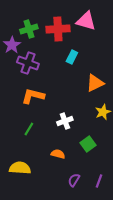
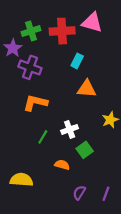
orange triangle: (95, 83) -> (87, 89), moved, turned 30
green line: (29, 129) -> (43, 137), moved
green square: (88, 144) -> (85, 150), moved

